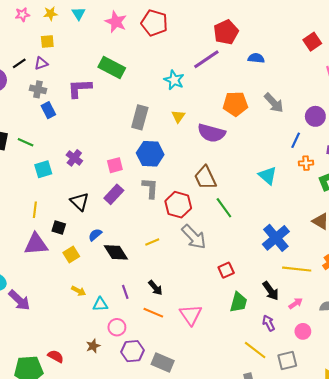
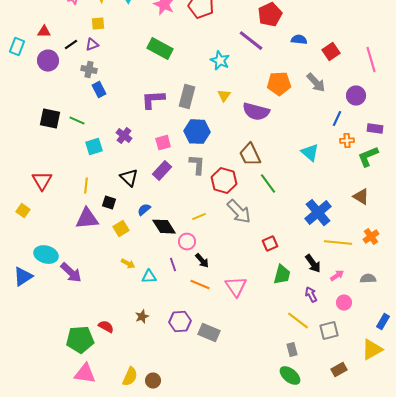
red square: (312, 42) -> (331, 52), moved
purple line: (206, 59) -> (251, 41), turned 72
purple L-shape: (80, 88) -> (153, 100), moved
pink circle: (117, 327) -> (187, 242), moved

